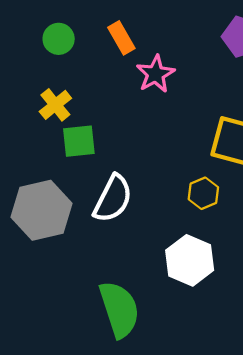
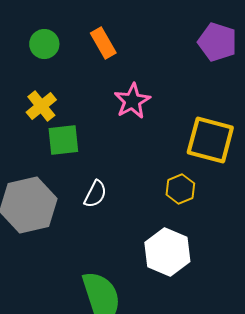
pink star: (155, 74) -> (132, 101), moved
white semicircle: (113, 199) -> (95, 194), size x0.6

